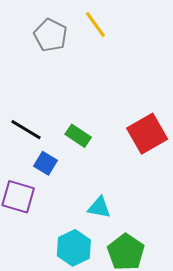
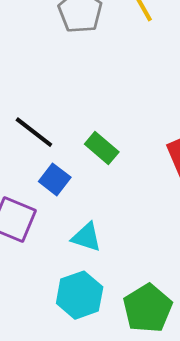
cyan triangle: (99, 207) -> (86, 237), moved

